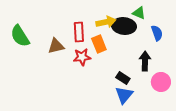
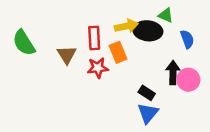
brown triangle: (56, 46) -> (67, 55), turned -48
pink circle: (161, 82) -> (188, 80), moved

